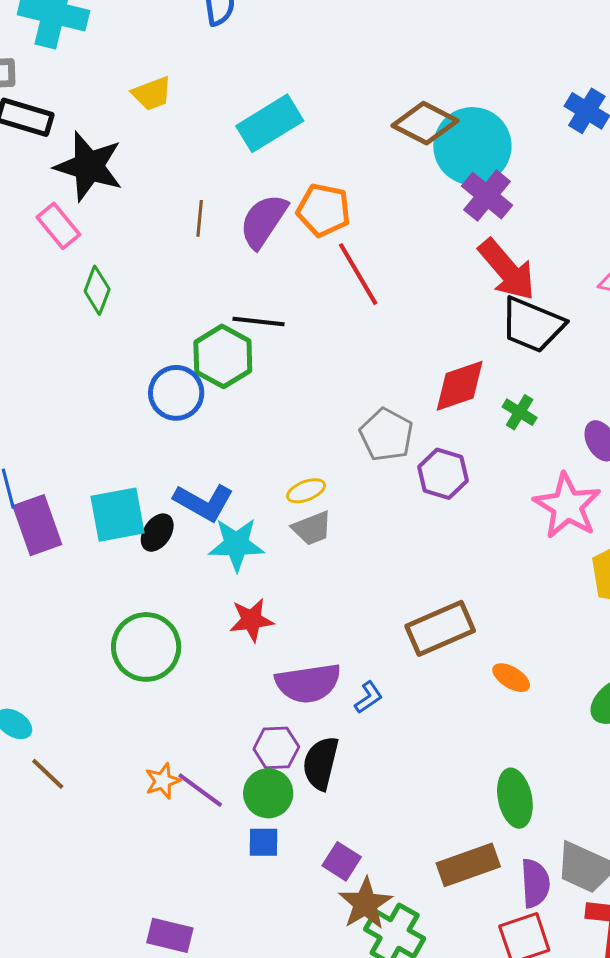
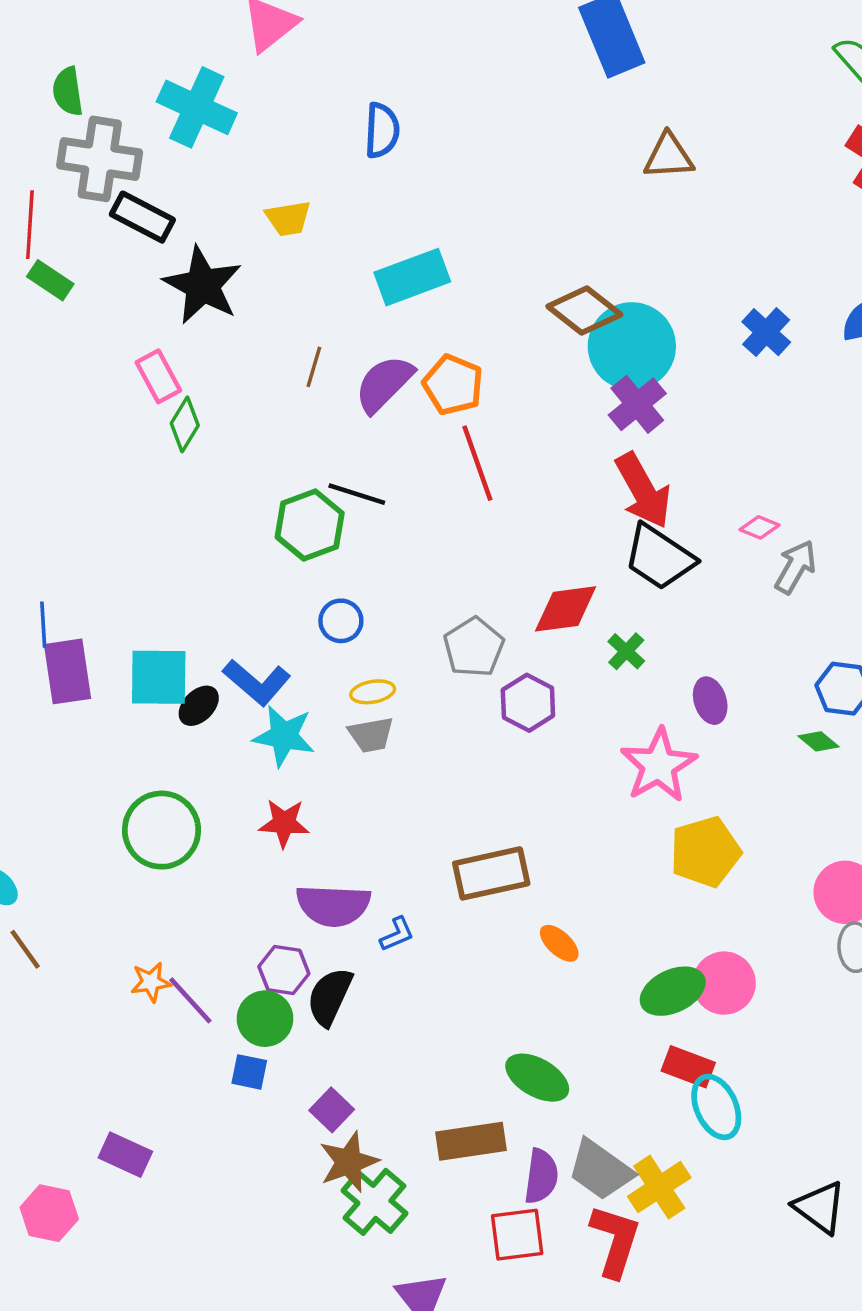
pink rectangle: (58, 226) -> (158, 376), moved
blue circle: (176, 393) -> (341, 621), moved, size x0.7
green ellipse: (515, 798) -> (537, 1078), turned -60

